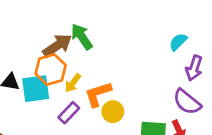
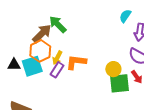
orange L-shape: (98, 94) -> (76, 62), turned 35
yellow circle: (113, 112) -> (113, 69), moved
purple rectangle: (69, 113) -> (57, 70), moved

